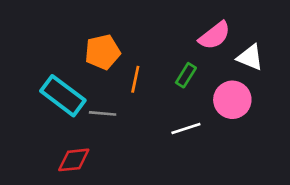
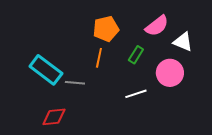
orange pentagon: (103, 52) -> (106, 29), moved

